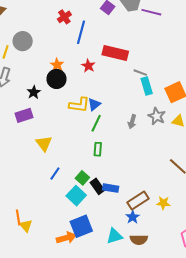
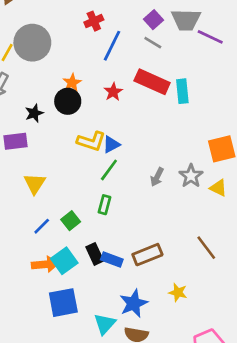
gray circle: (23, 41) -> (32, 43), size x1.4
gray line: (140, 73) -> (153, 43), moved
cyan rectangle: (147, 86) -> (182, 91), moved
green square: (82, 178) -> (71, 221), moved
brown rectangle: (138, 200) -> (147, 255), moved
blue star: (133, 217) -> (134, 303), size x1.5
cyan triangle: (114, 236) -> (105, 324), turned -42
orange arrow: (66, 238) -> (45, 264), moved

